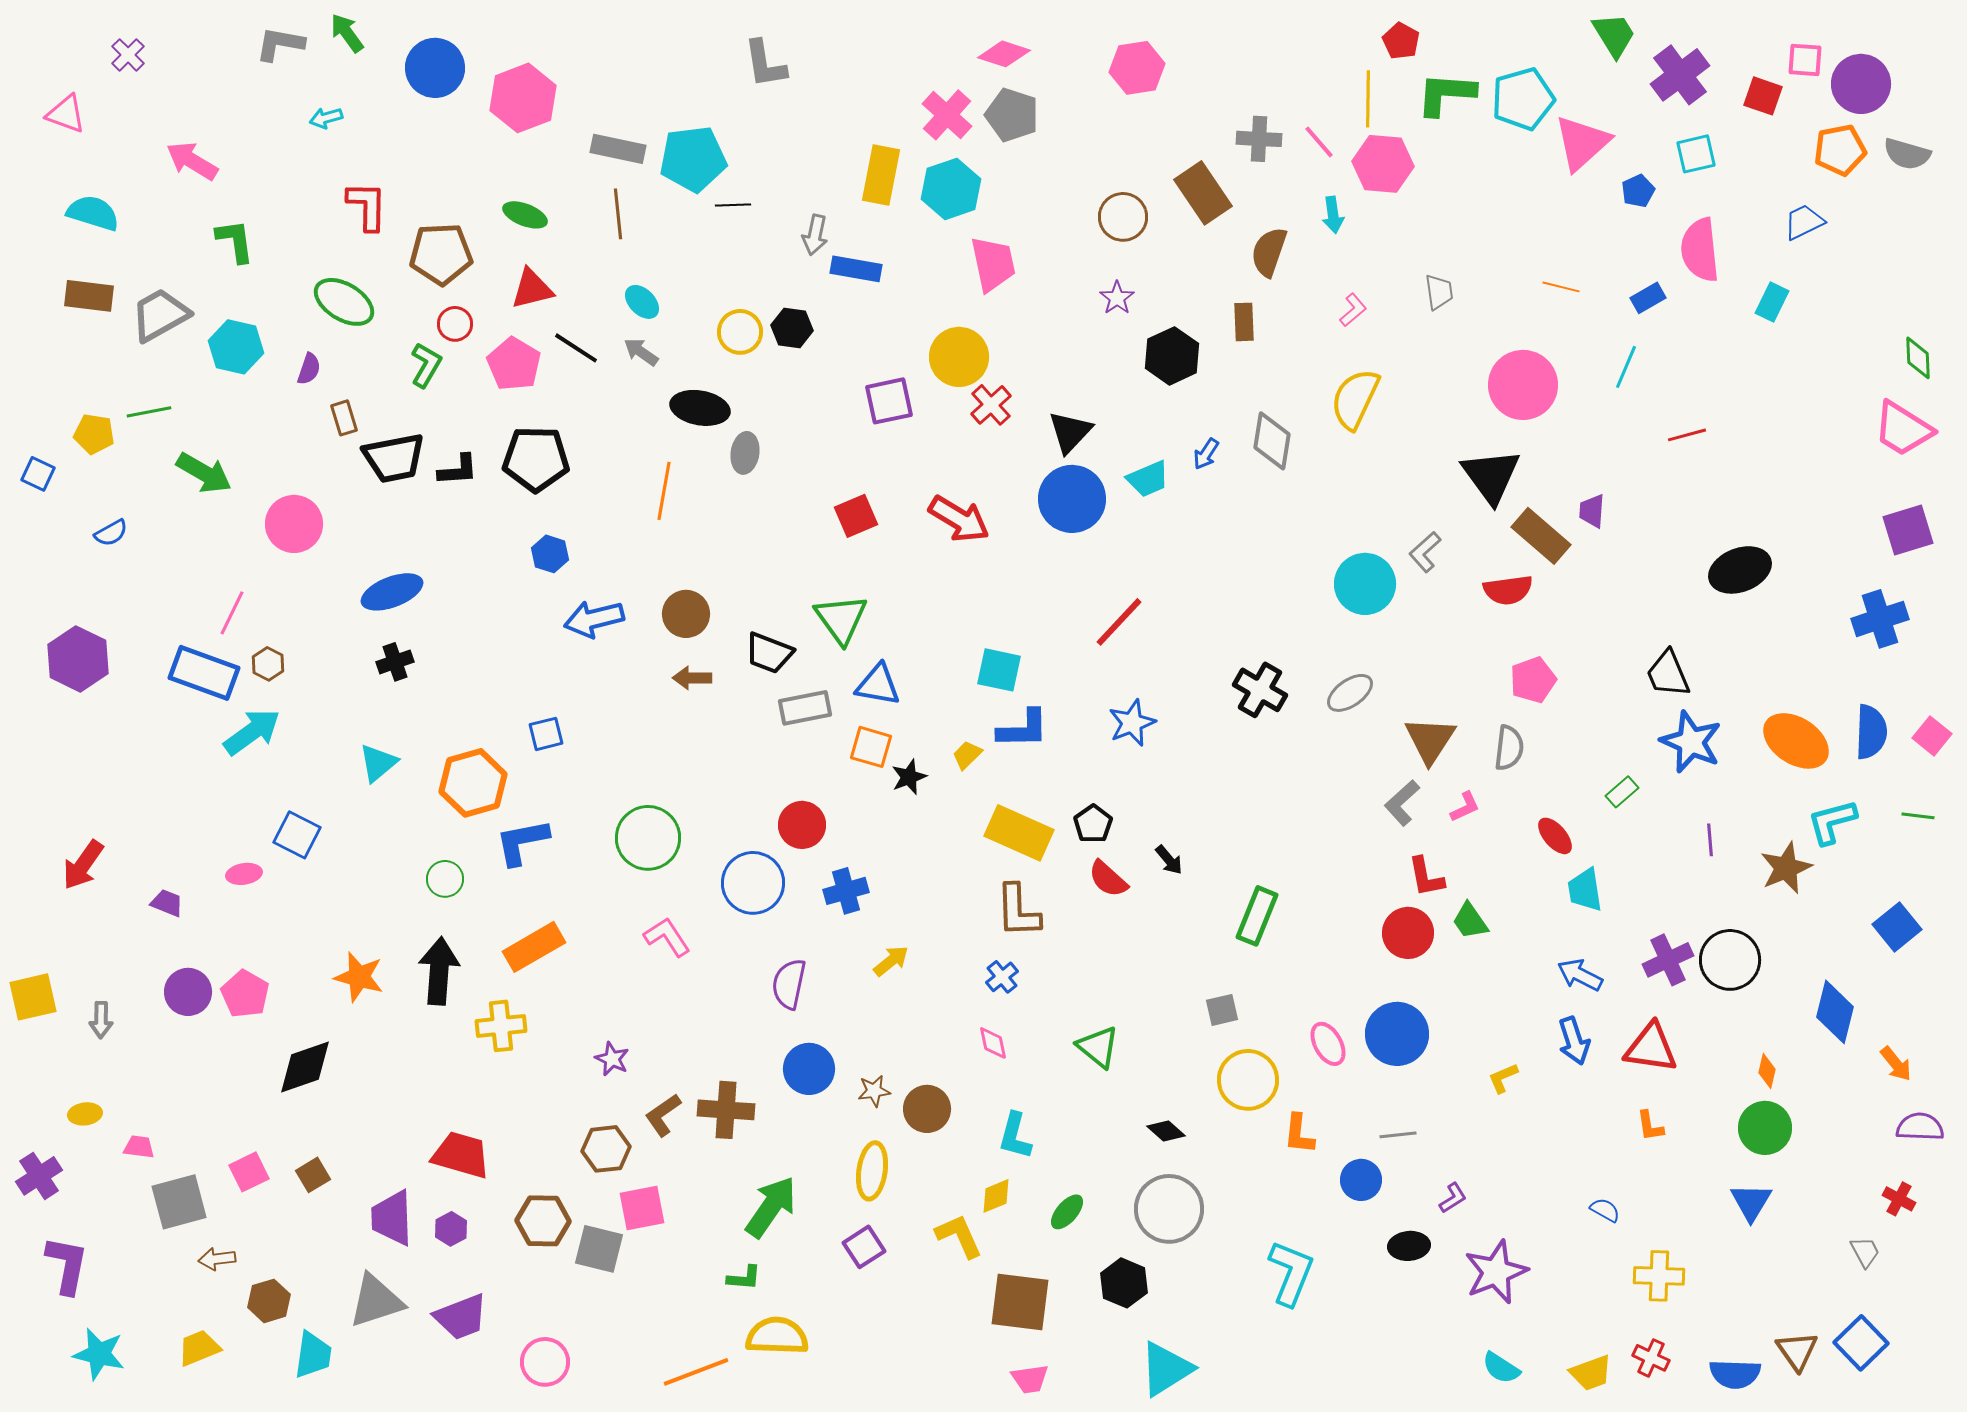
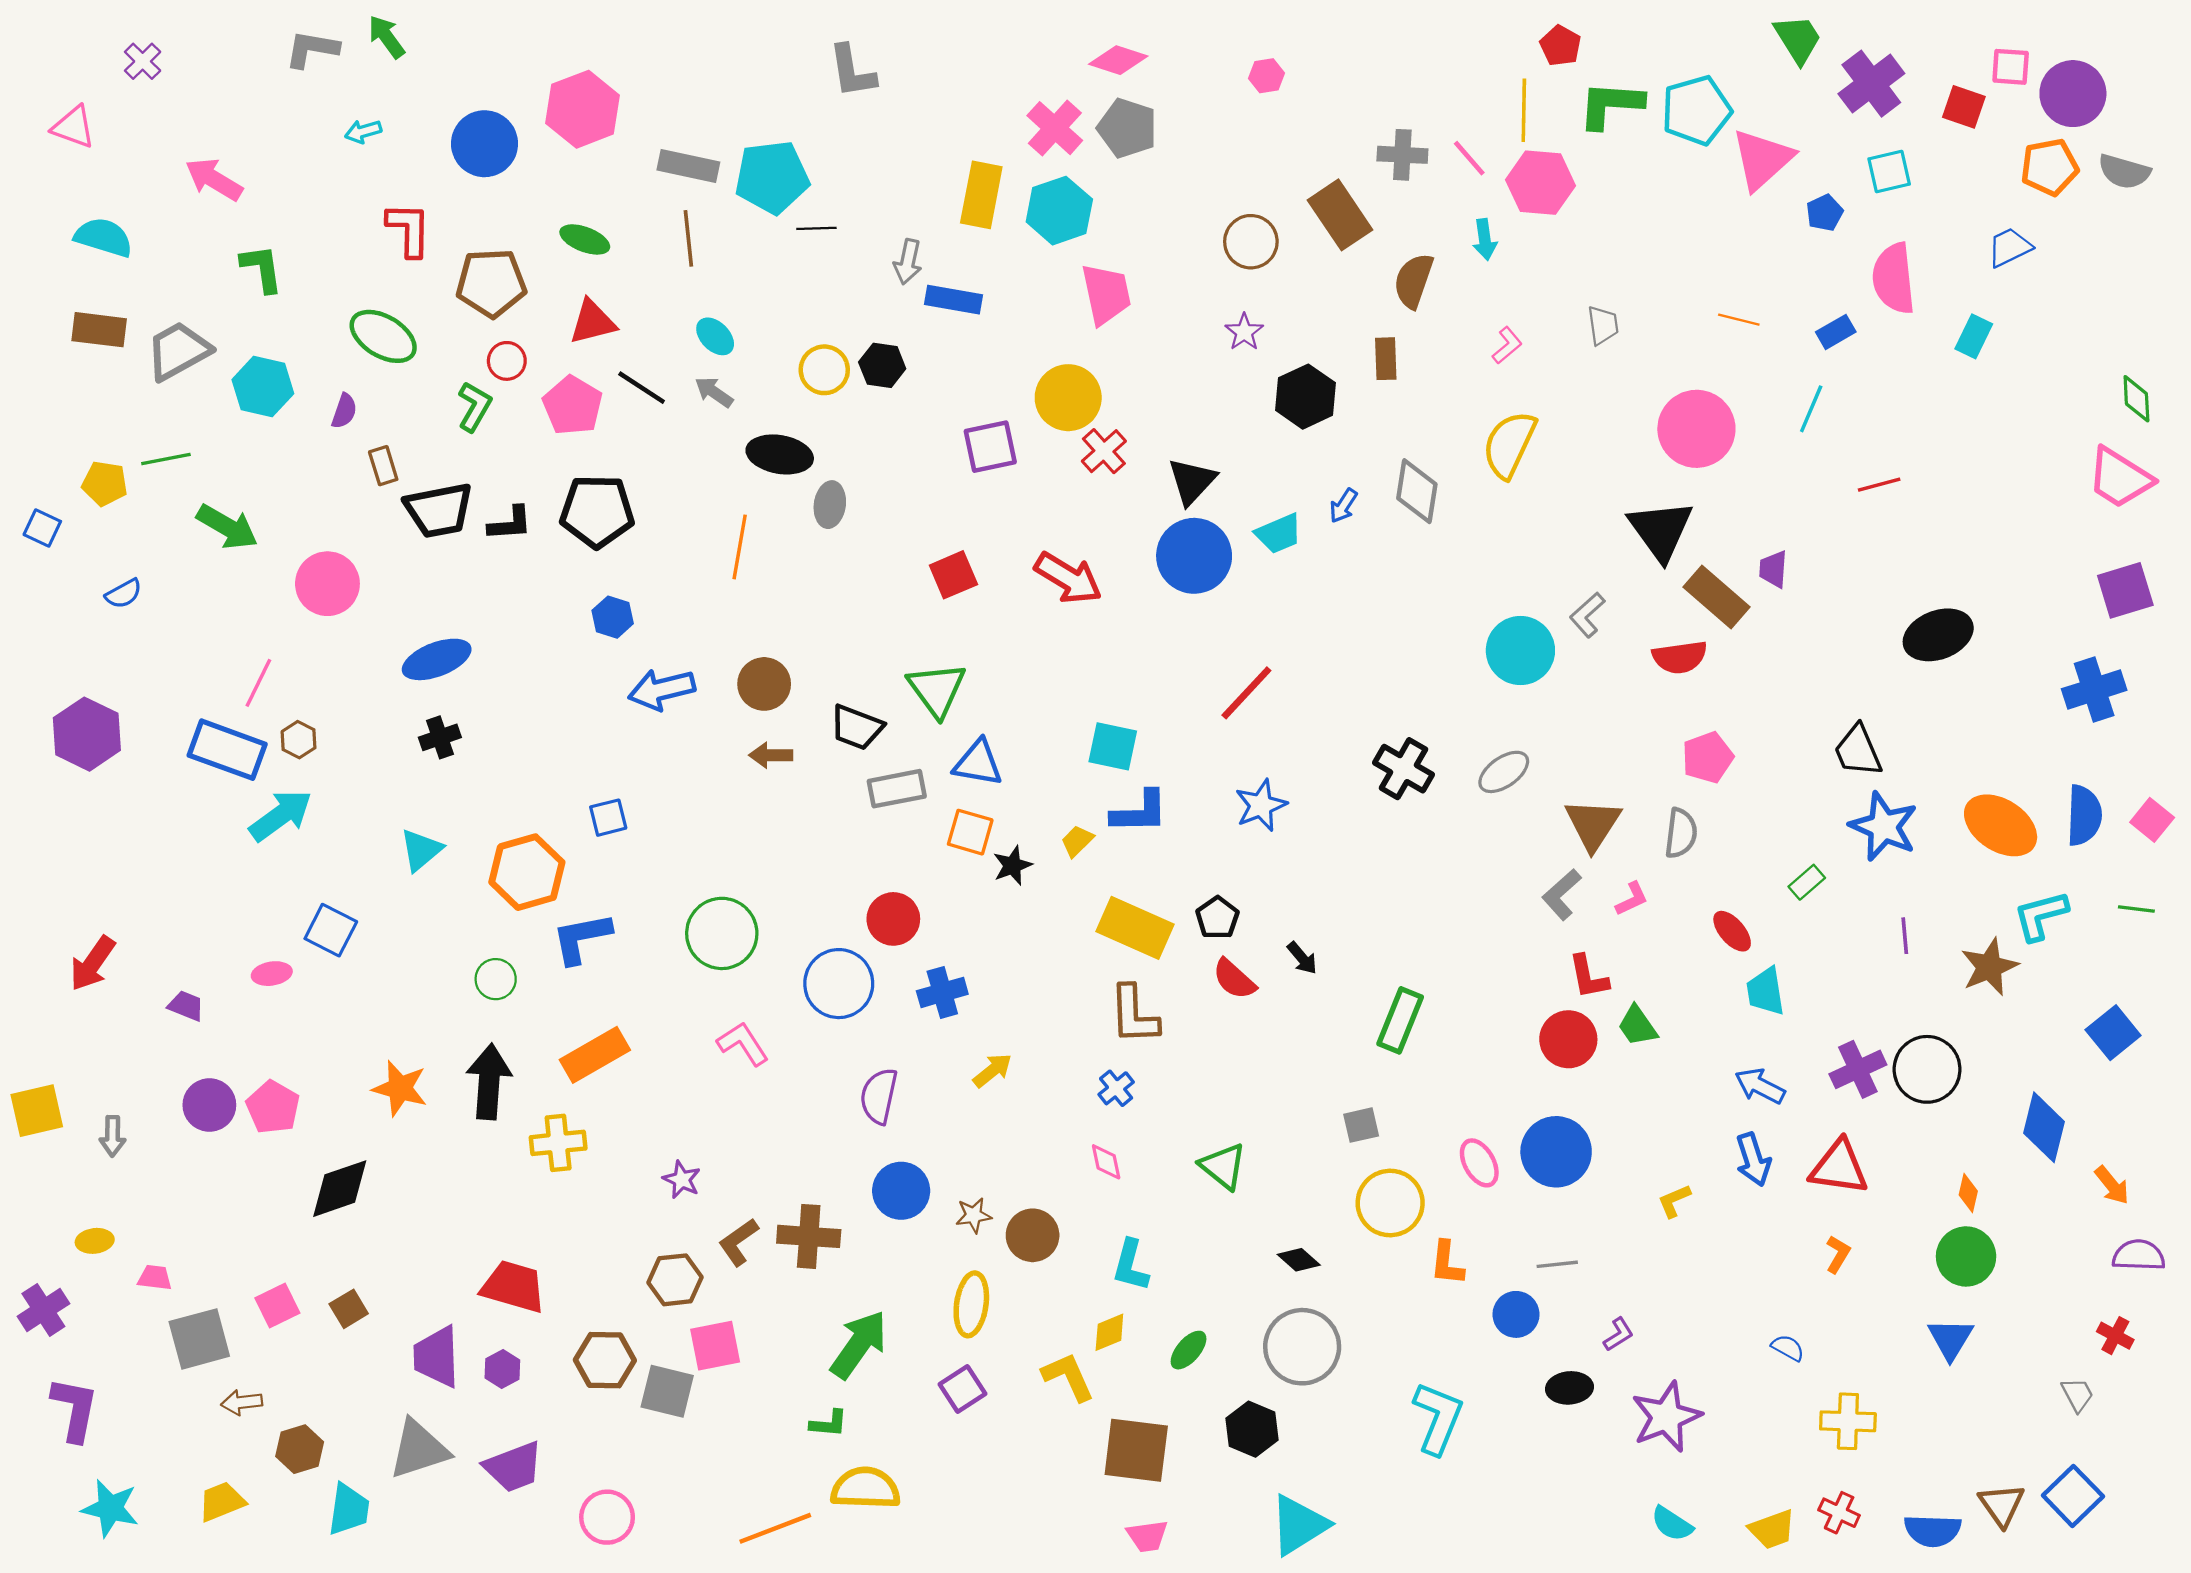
blue circle: (435, 68) -> (485, 144), moved
pink hexagon: (1137, 68) -> (1266, 76), size x0.6
orange L-shape: (1650, 1126) -> (1838, 1254), turned -140

